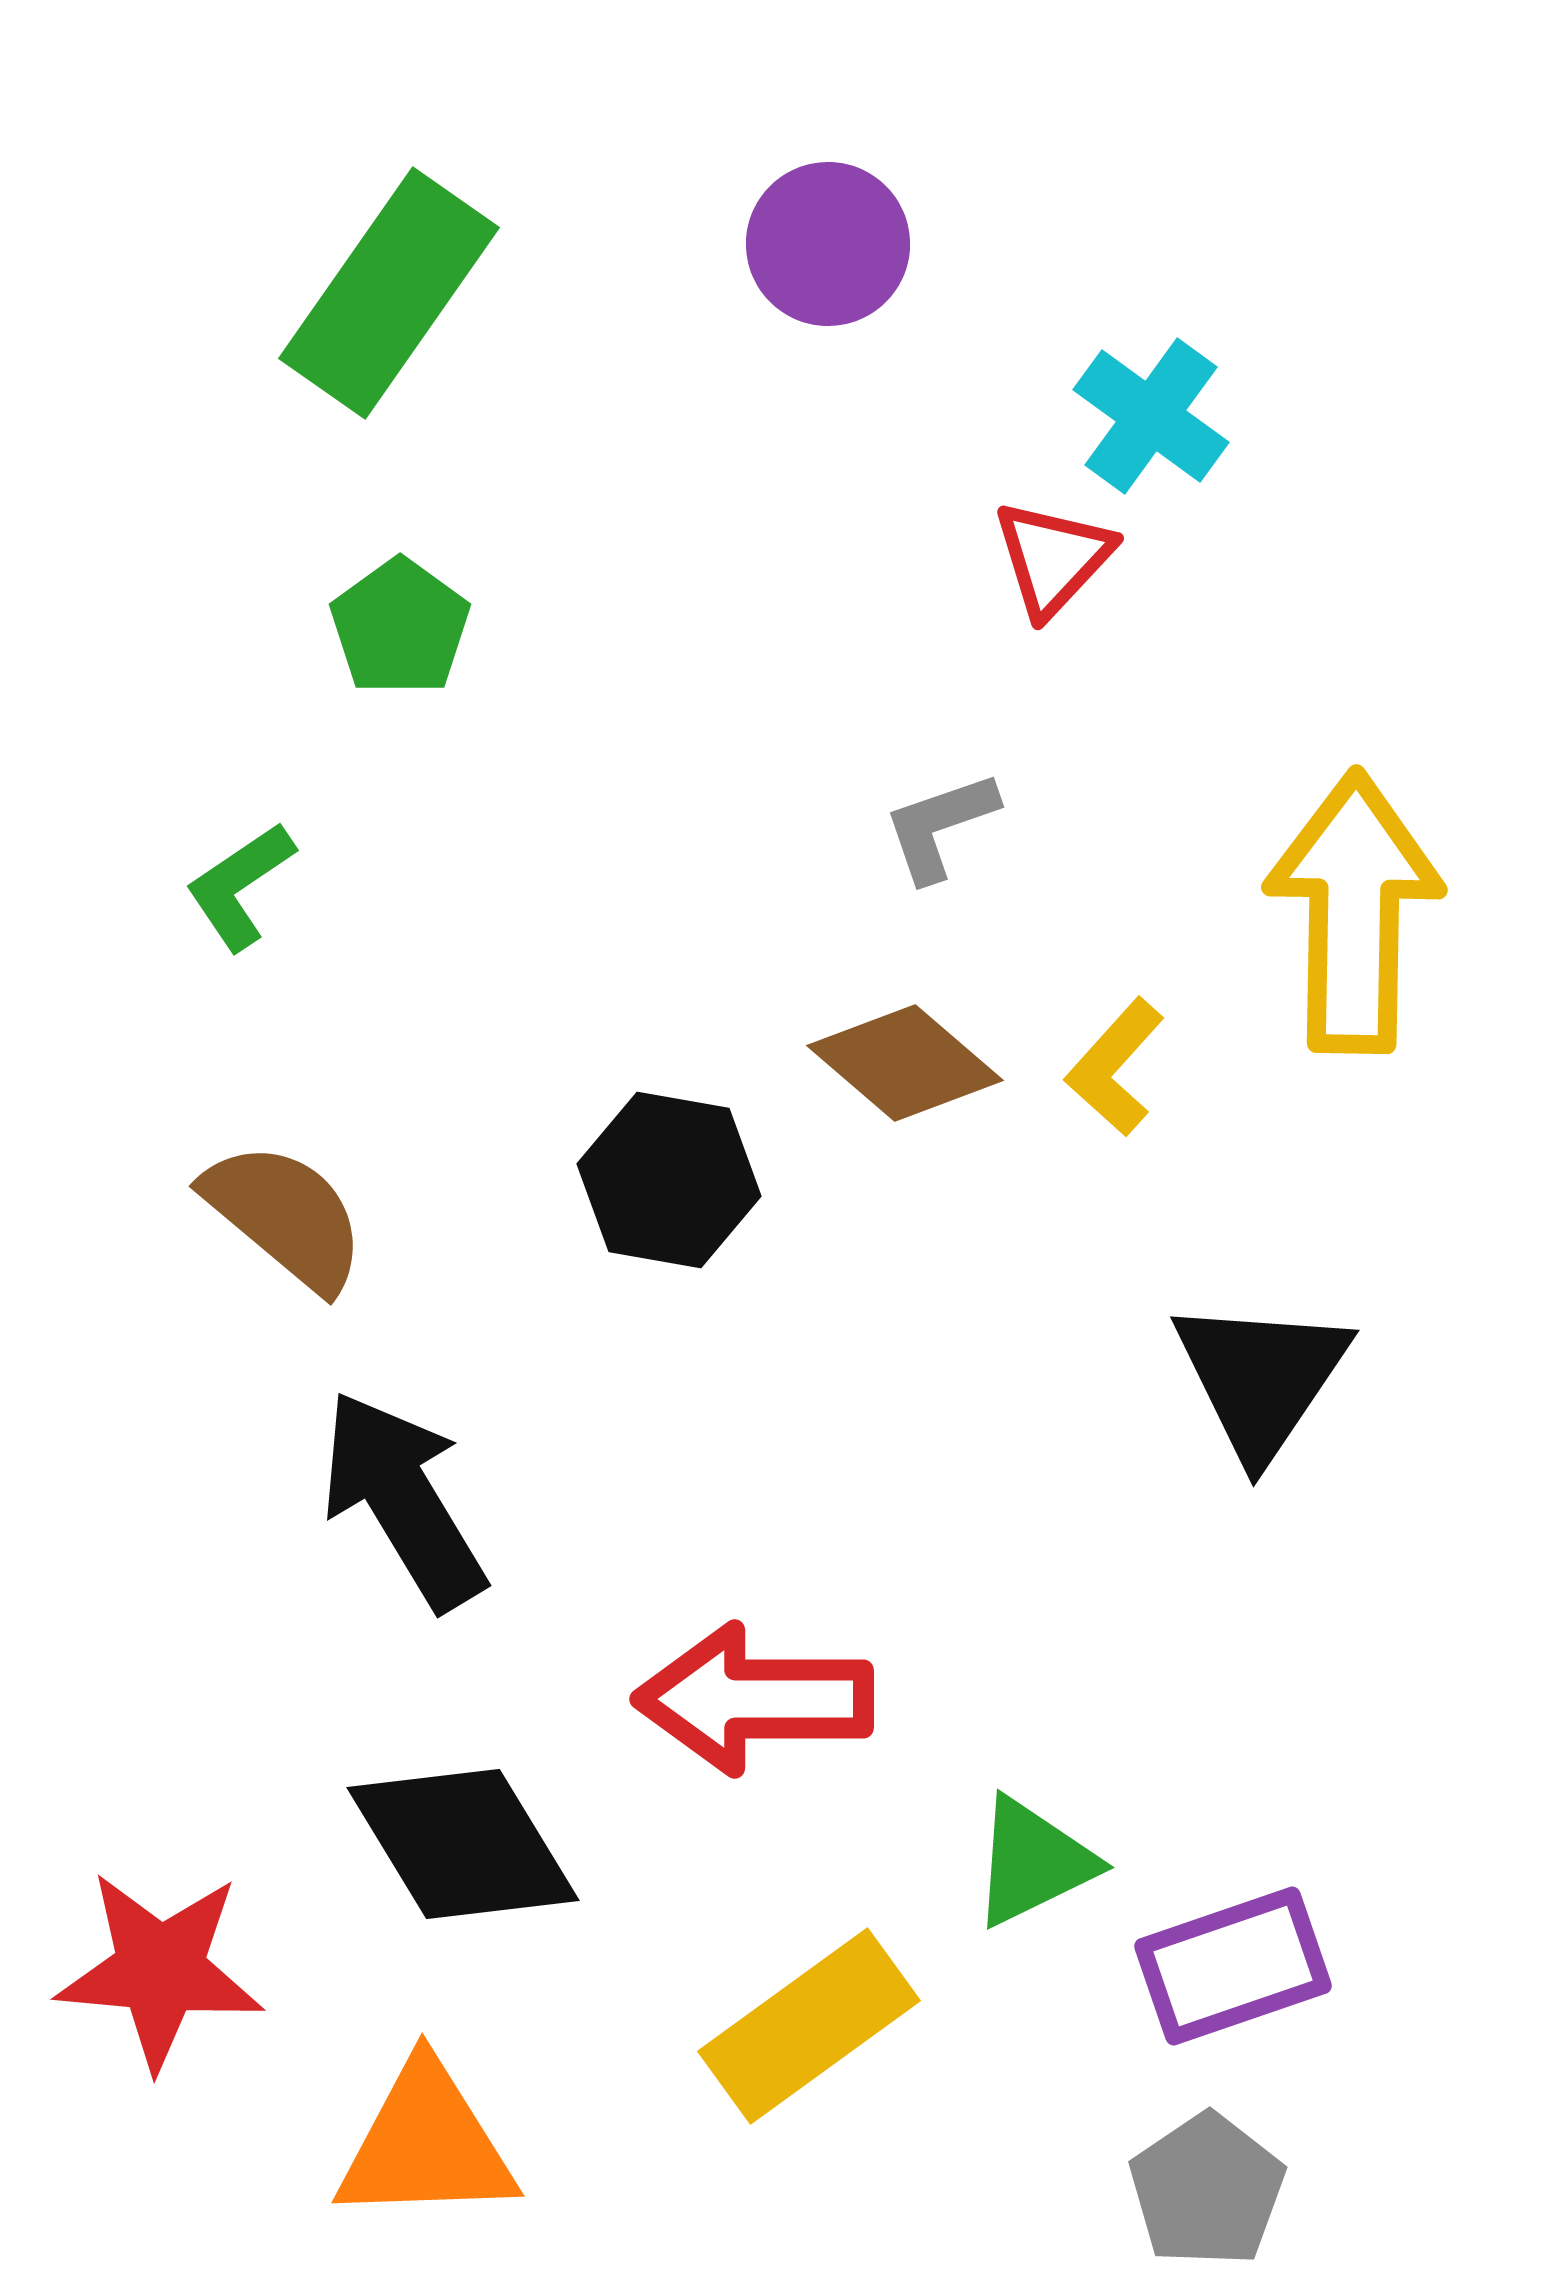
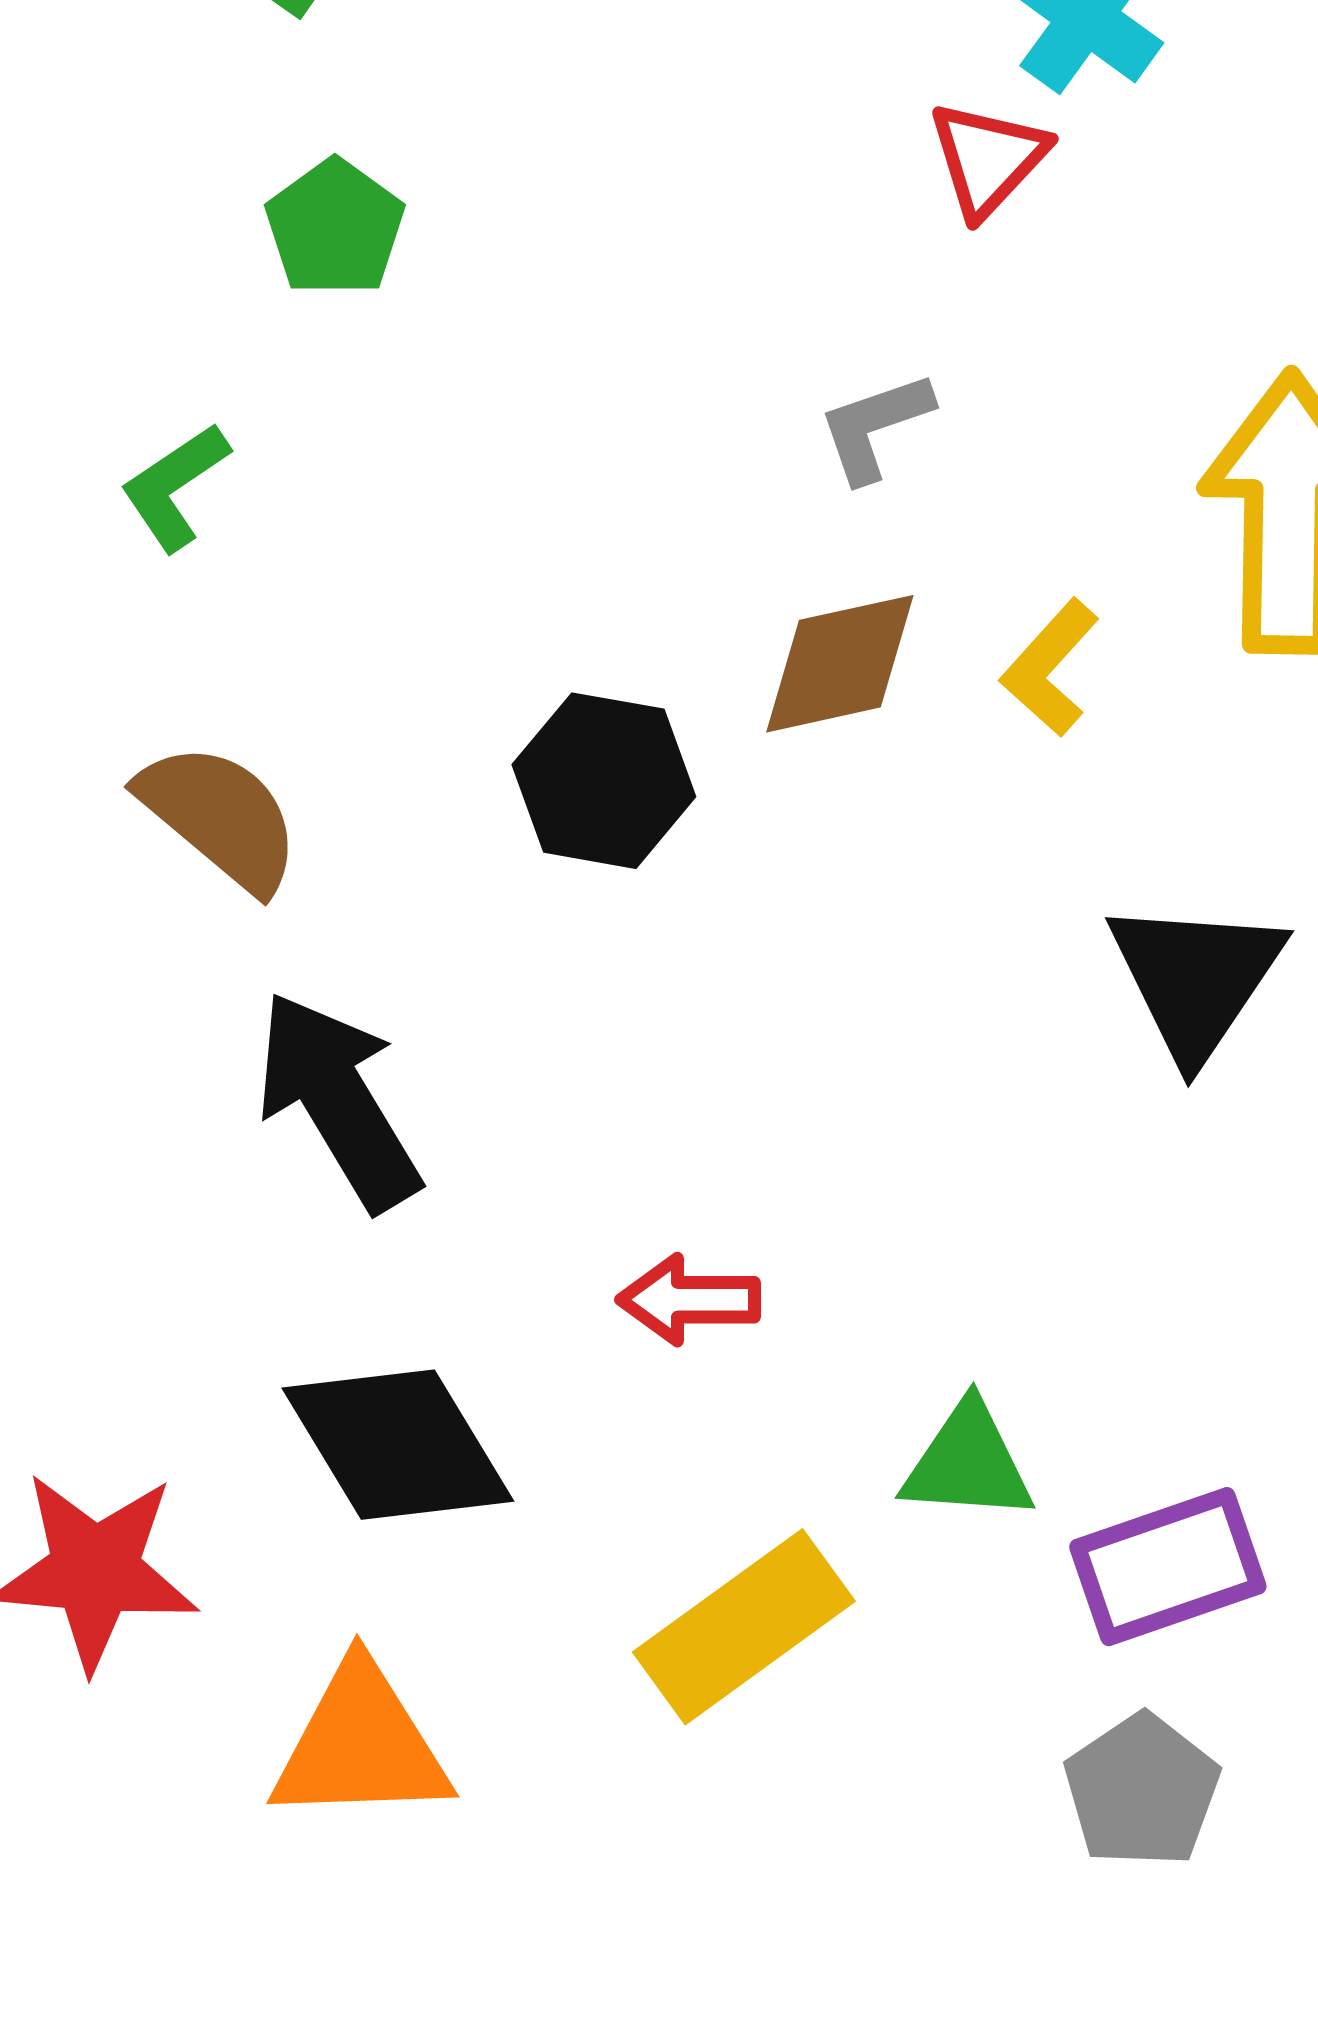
brown diamond: (905, 1063) -> (840, 664), turned -53
red arrow: (754, 1699) -> (689, 1300), size x0.6
green triangle: (1033, 1862) -> (968, 1463), turned 30

